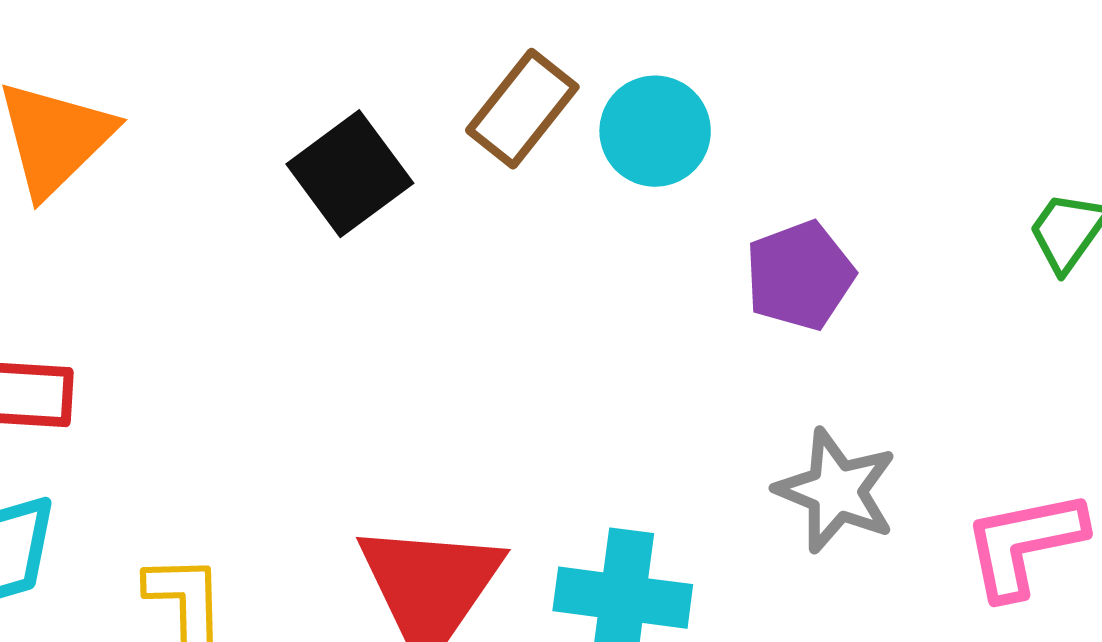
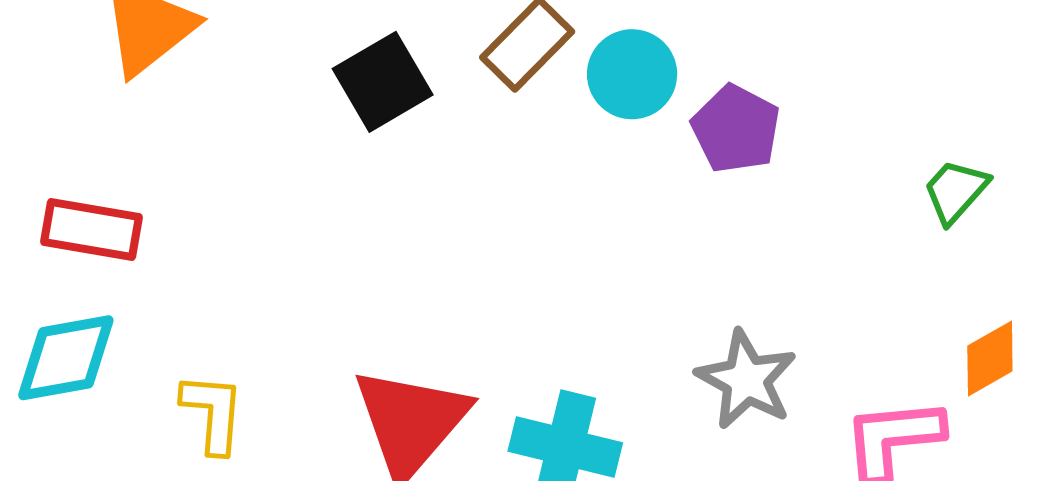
purple pentagon: (800, 276) -> (736, 129), moved, turned -30

